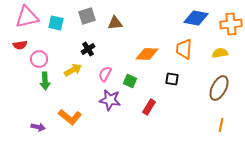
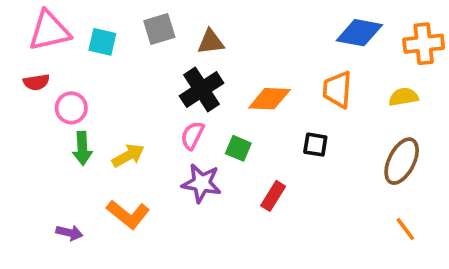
black cross: (88, 49) -> (202, 90), moved, size x1.6
yellow arrow: (73, 70) -> (128, 156), moved
orange line: (221, 125) -> (405, 229), turned -48

